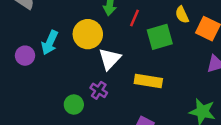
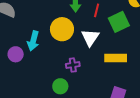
white triangle: (110, 59) -> (90, 38), moved
purple cross: (99, 90) -> (73, 65), moved, turned -32

